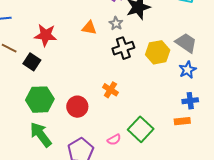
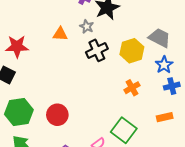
orange cross: (110, 90) -> (132, 88), moved, turned 35
blue cross: (190, 101) -> (172, 86), moved

